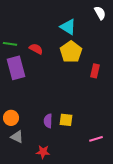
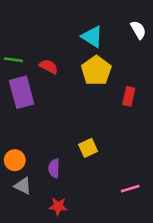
white semicircle: (100, 13) -> (138, 30), moved
yellow square: (66, 120) -> (88, 148), moved, turned -32
purple semicircle: (48, 121) -> (54, 168), moved

